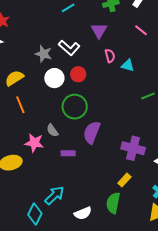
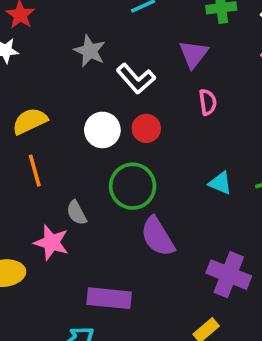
gray star: (44, 54) -> (90, 51), moved
cyan triangle: (128, 65) -> (220, 183), moved
gray semicircle: (52, 130) -> (77, 213), moved
purple semicircle: (92, 132) -> (158, 237), turned -60
purple rectangle: (68, 153) -> (109, 298), moved, size x1.6

